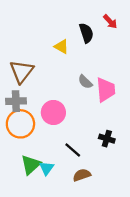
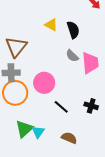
black semicircle: (86, 33) -> (73, 30), moved
black line: (73, 150) -> (61, 107), moved
brown semicircle: (82, 175) -> (69, 138), turned 42

